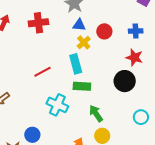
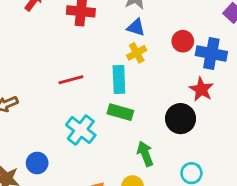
red circle: (104, 31) -> (183, 41), moved
blue cross: (136, 31) -> (211, 53), size x1.5
green arrow: (96, 113) -> (145, 154), moved

